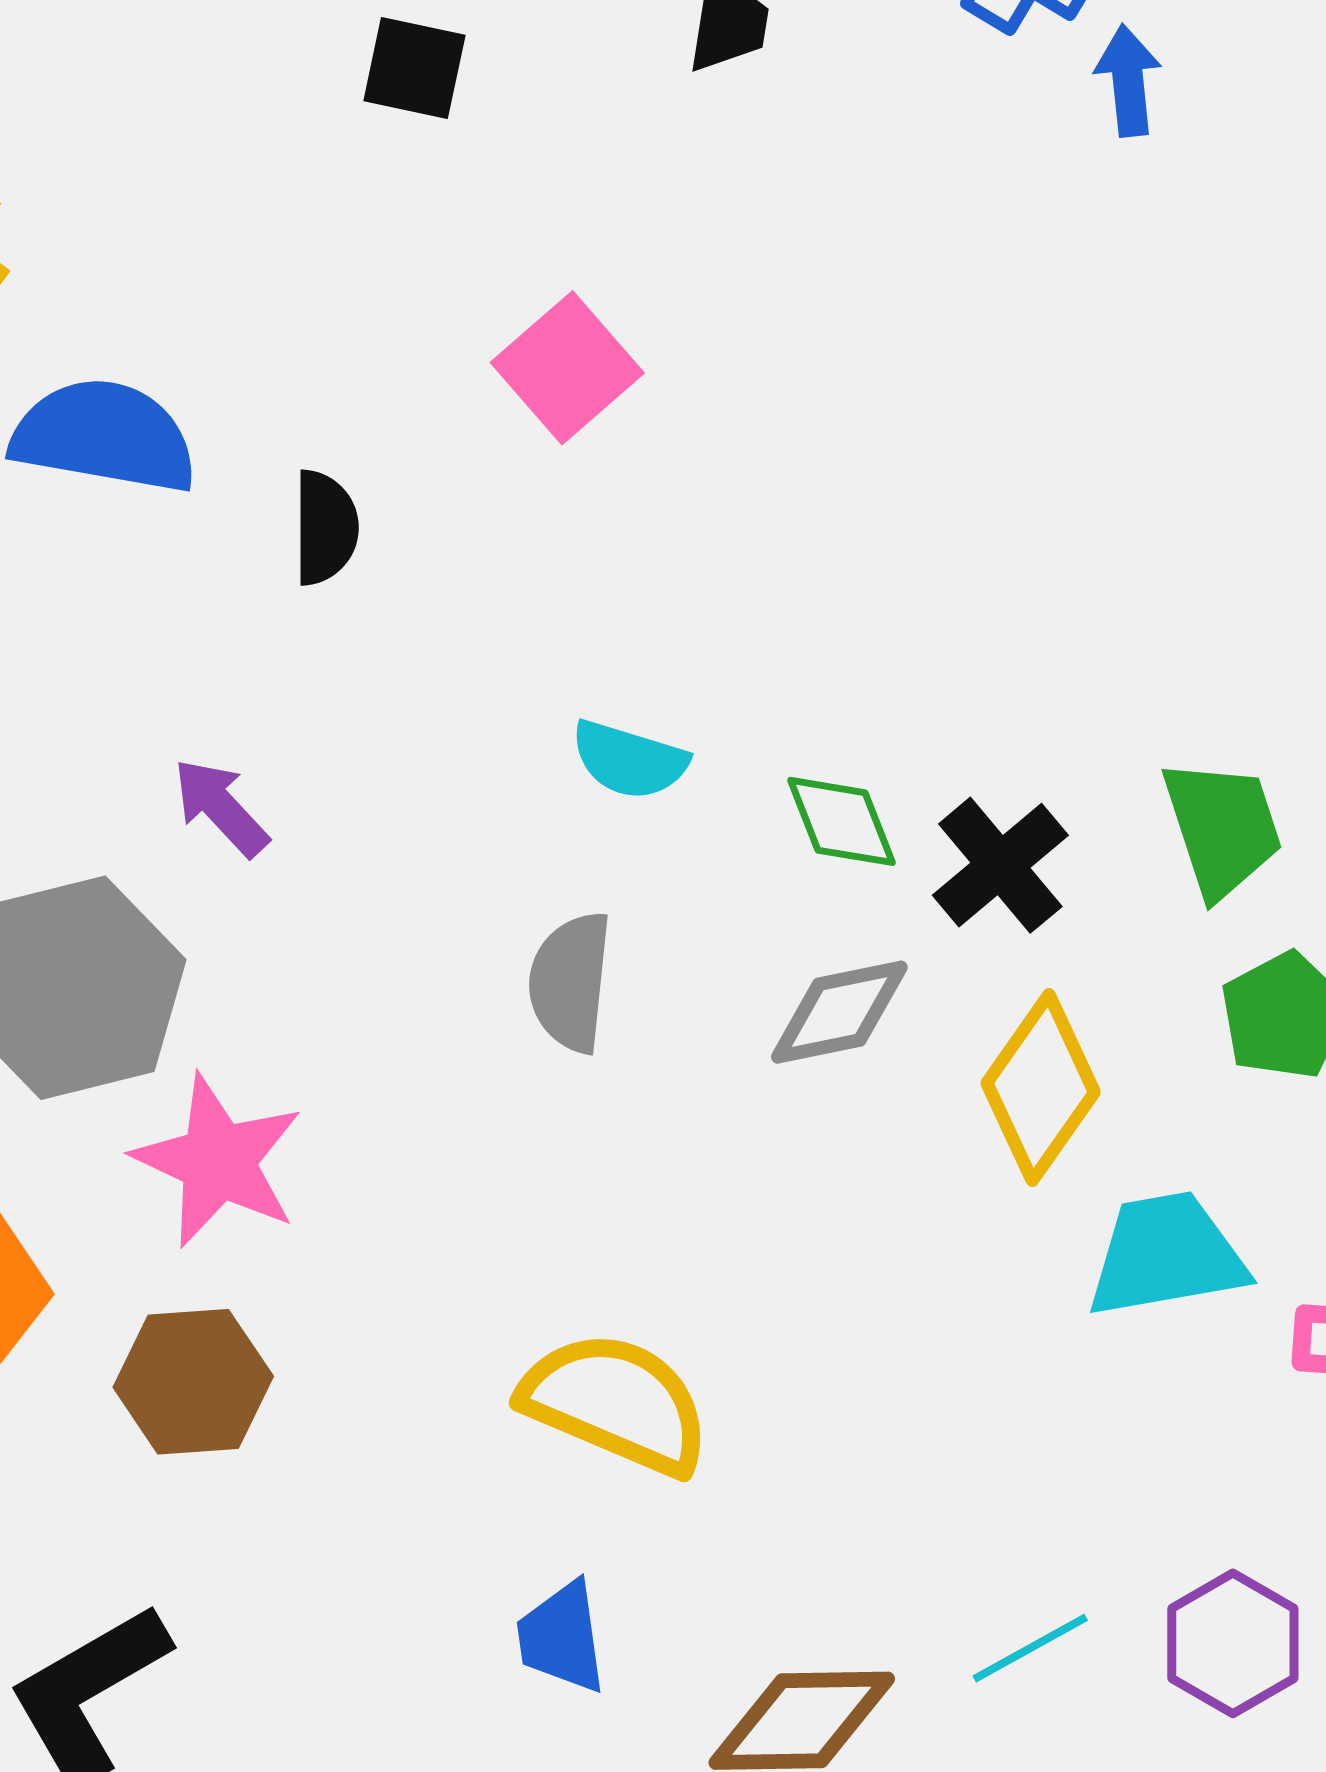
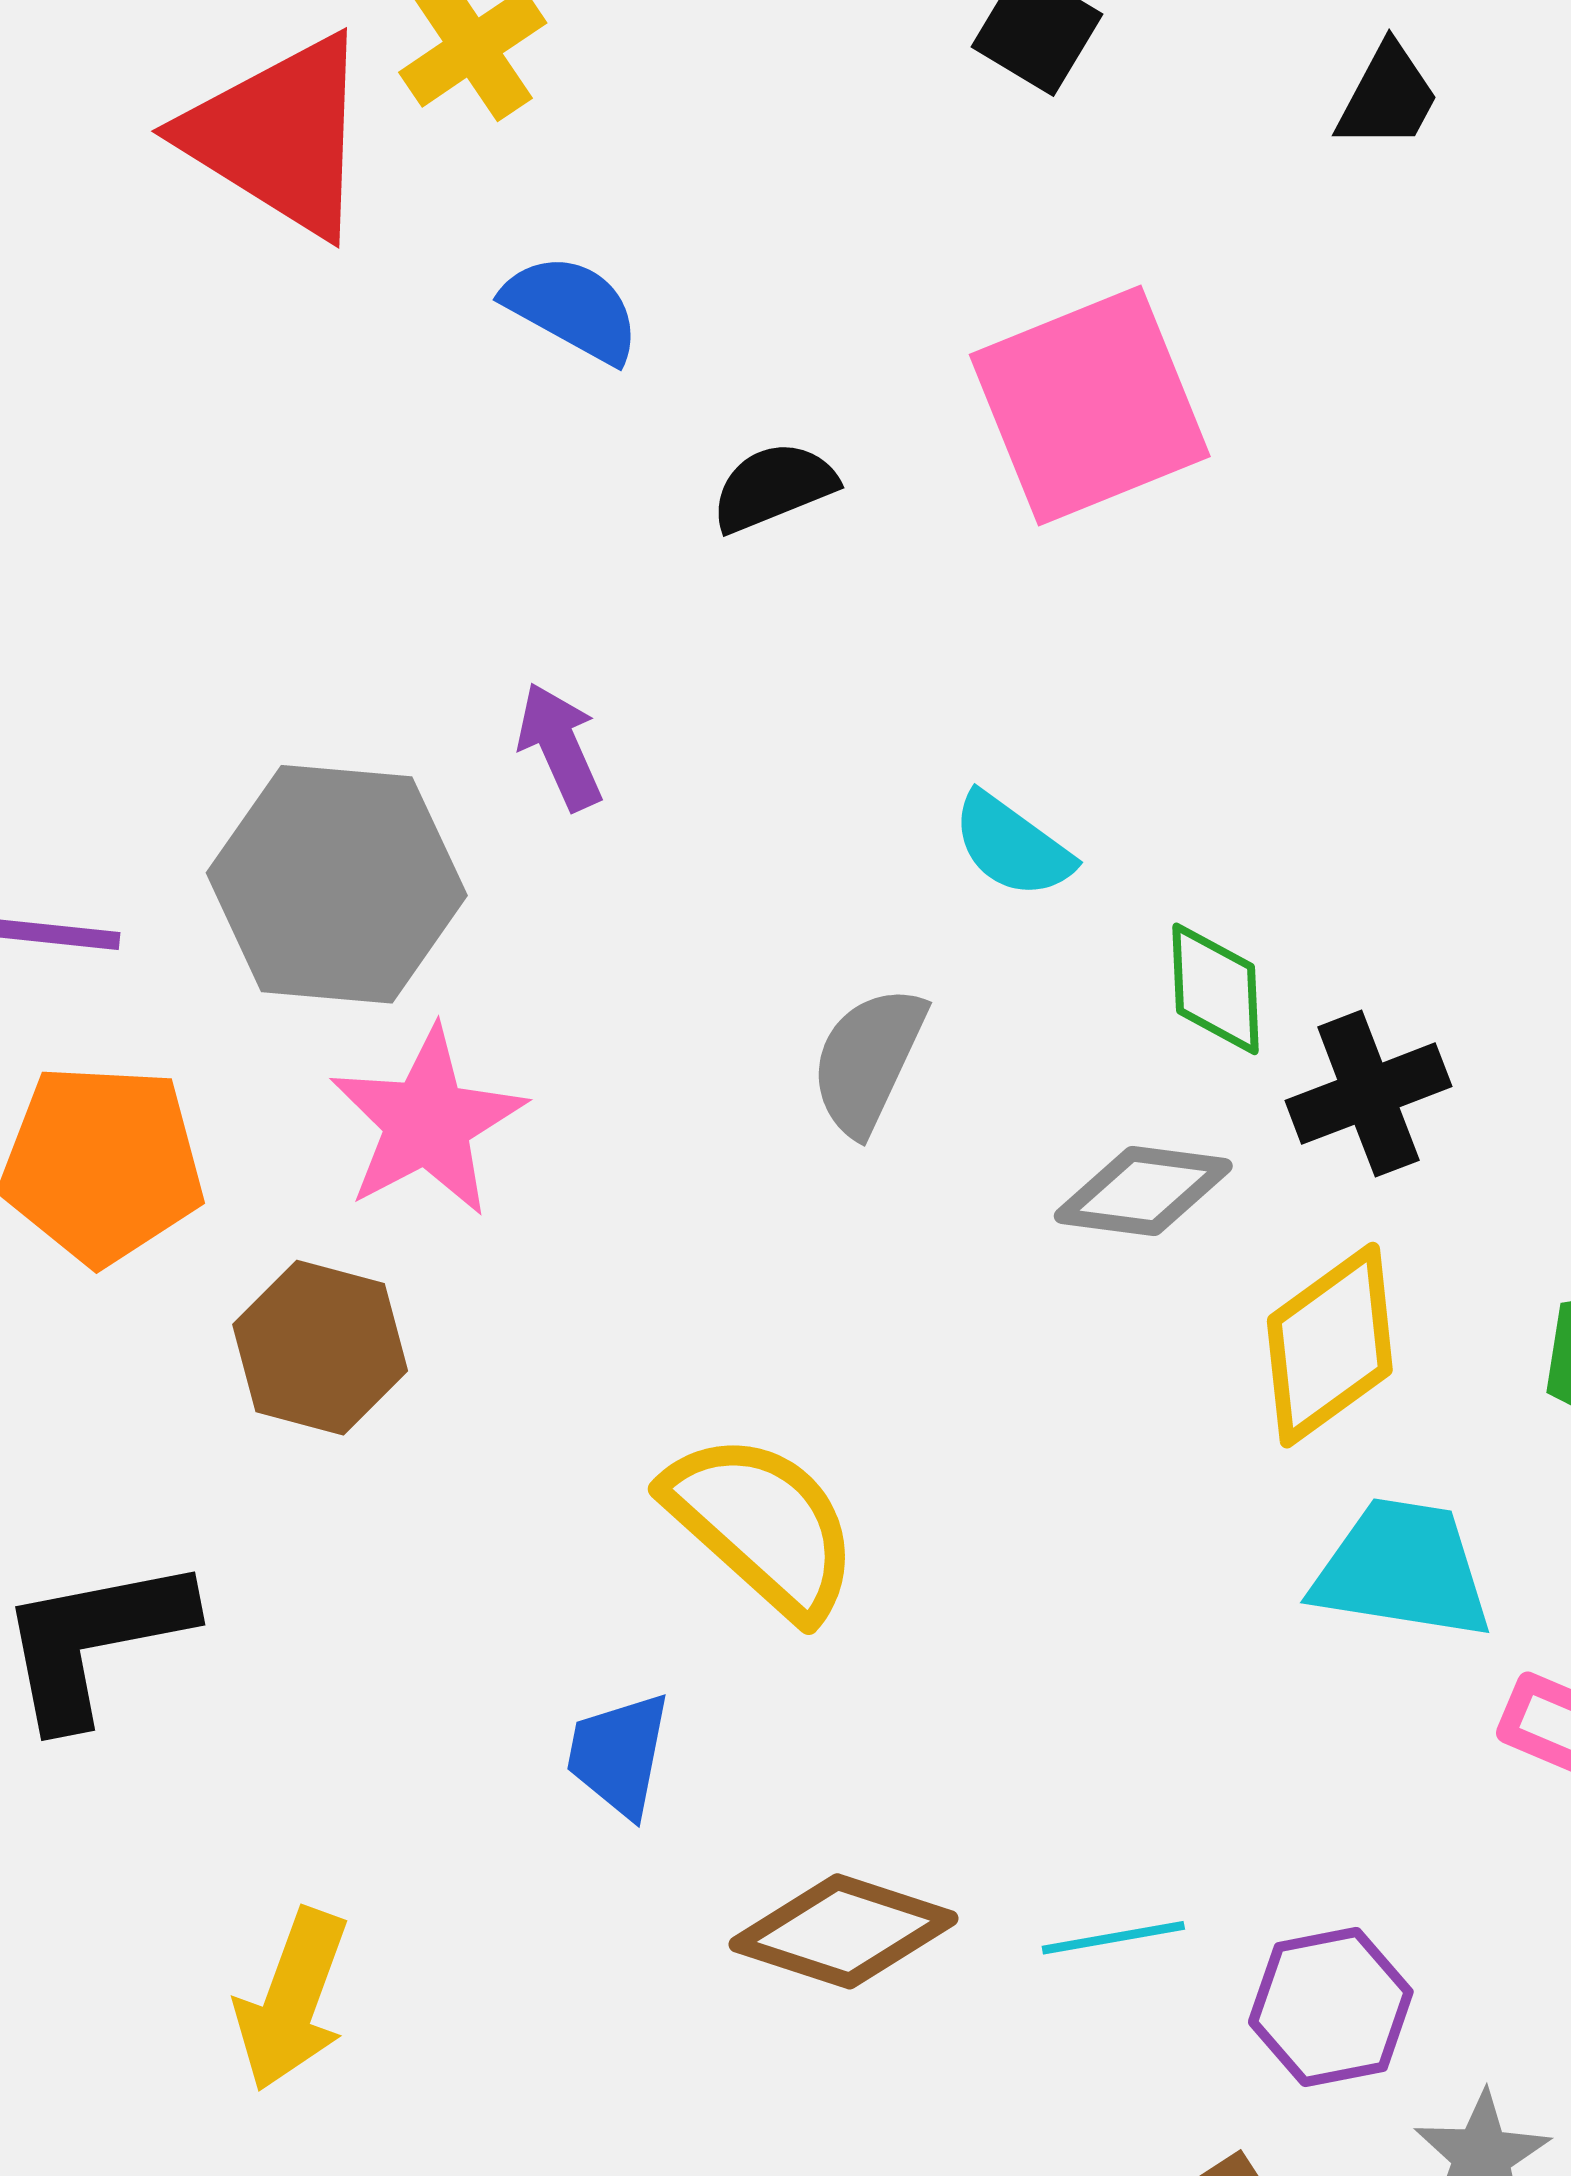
pink square: (567, 368) -> (1090, 405), size x1.5
blue semicircle: (104, 436) -> (572, 308), size x0.7
black semicircle: (325, 528) -> (774, 487), turned -131

